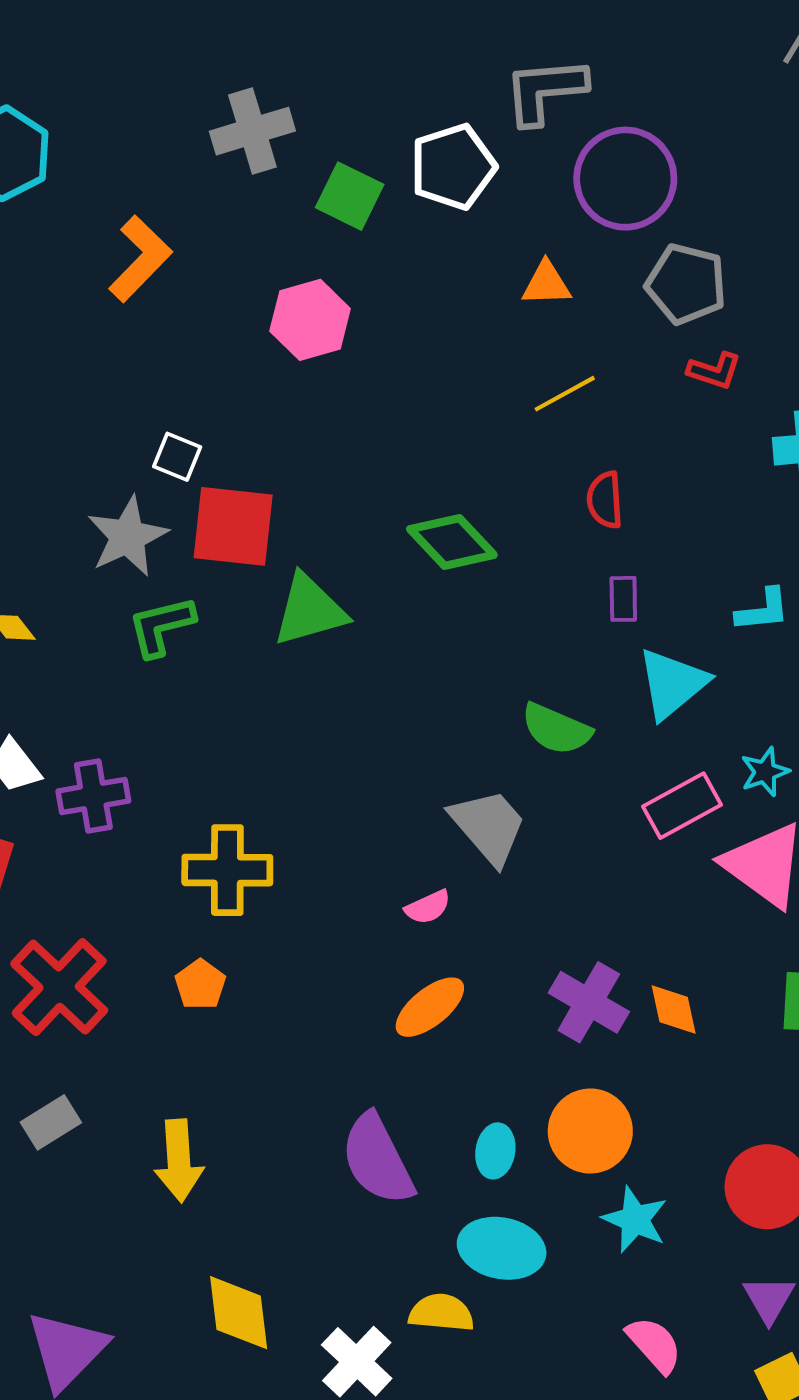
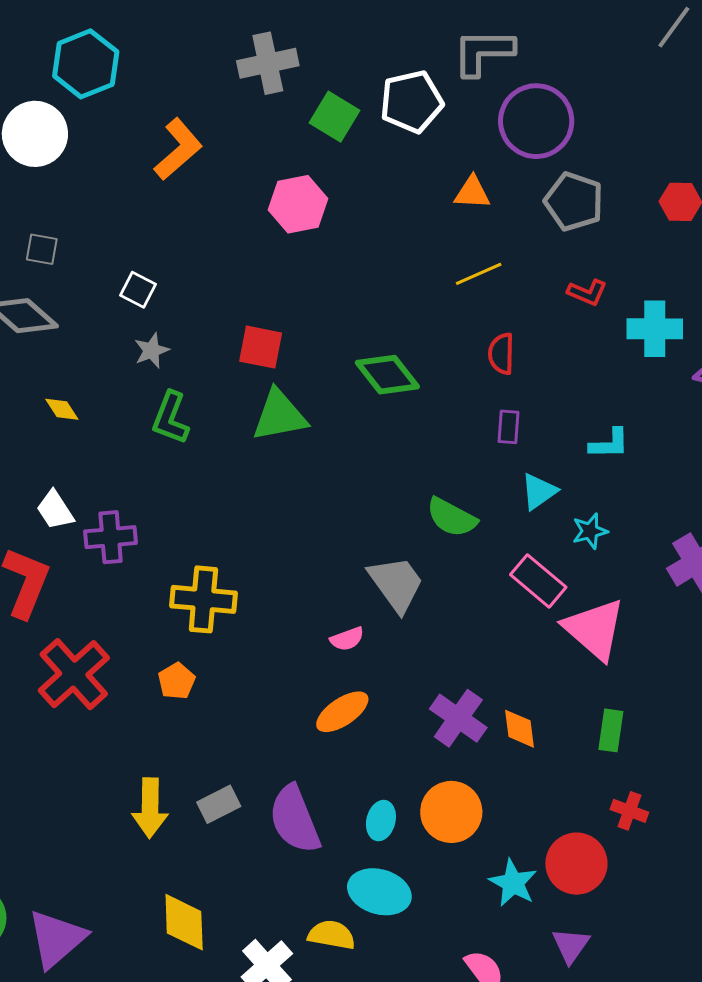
red L-shape: (714, 371) -> (587, 292), moved
white square: (177, 457) -> (138, 290), moved
red square: (233, 526) -> (261, 347), moved, size x0.7
gray star: (128, 537) -> (152, 350), size x0.6
green L-shape: (161, 626) -> (171, 418), turned -60
cyan triangle: (672, 684) -> (539, 491), size x0.7
cyan star: (765, 772) -> (590, 531), moved
pink rectangle: (682, 806) -> (538, 581), turned 64
gray rectangle: (51, 1122) -> (219, 804), moved
cyan star: (635, 1220) -> (513, 883), moved

